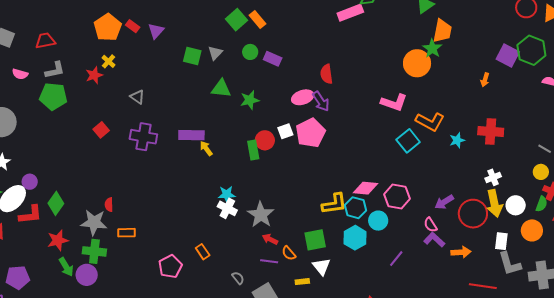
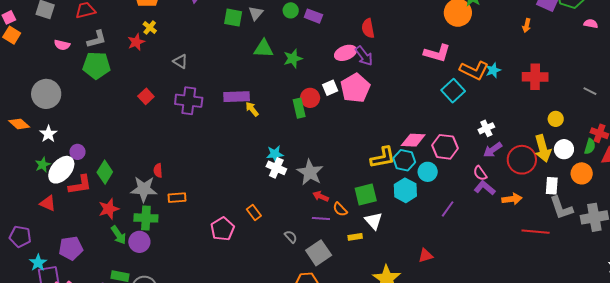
cyan star: (457, 140) -> (493, 70), moved
yellow circle: (541, 172) -> (556, 119), moved
white cross: (493, 177) -> (486, 128), moved

